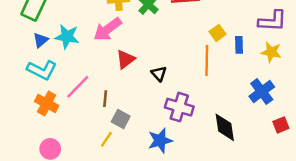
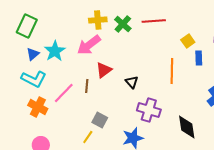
yellow square: (218, 33) -> (188, 41), moved
cyan star: (67, 37) -> (55, 51), turned 30
brown line: (105, 99) -> (87, 86), moved

